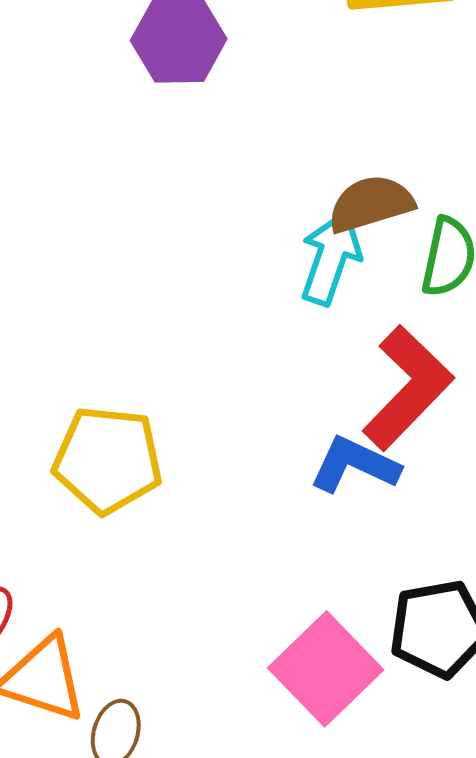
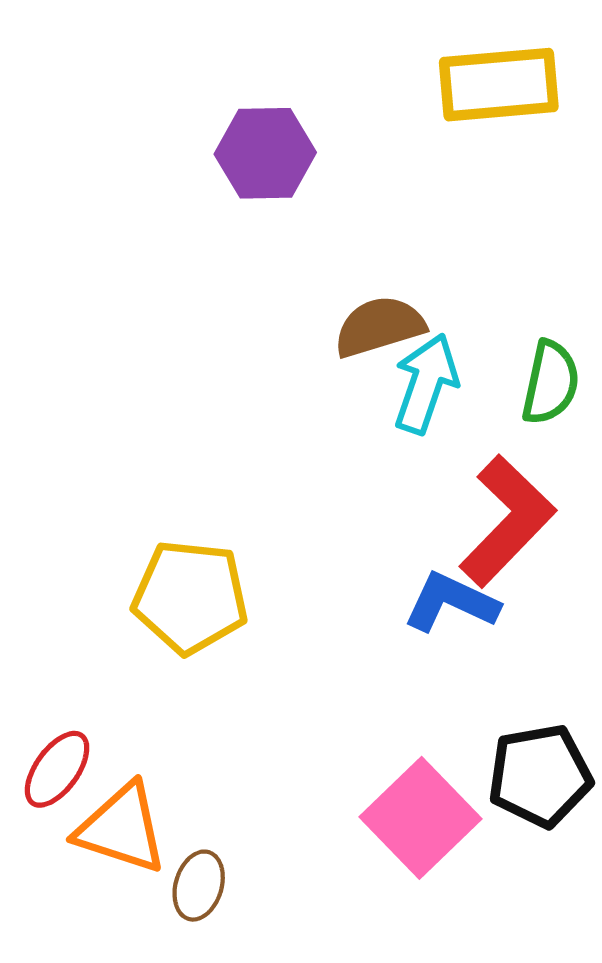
brown semicircle: (371, 204) -> (379, 327), moved

